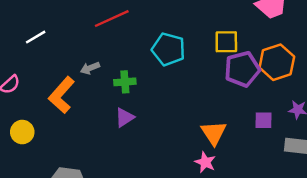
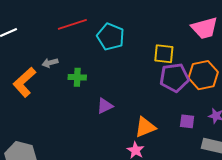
cyan pentagon: (168, 49) -> (111, 37), moved
purple triangle: (125, 118) -> (105, 106), moved
orange triangle: (214, 133) -> (145, 127), turned 35

